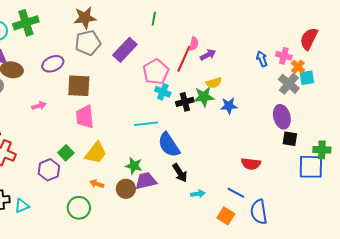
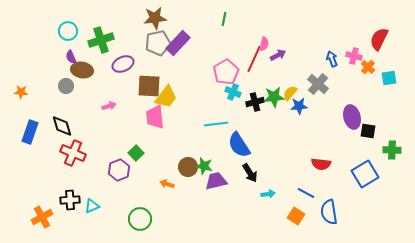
green cross: (26, 23) -> (101, 40), moved
purple rectangle: (125, 50) -> (178, 43), moved
cyan square: (307, 78) -> (389, 78), moved
yellow semicircle: (214, 83) -> (290, 93), moved, turned 147
gray cross: (289, 84) -> (318, 84), moved
black square: (290, 139) -> (368, 131), moved
yellow trapezoid: (96, 153) -> (166, 97), moved
blue square: (311, 167) -> (365, 174), moved, turned -32
brown circle: (126, 189) -> (188, 167), moved
green circle: (79, 208) -> (140, 219), moved

